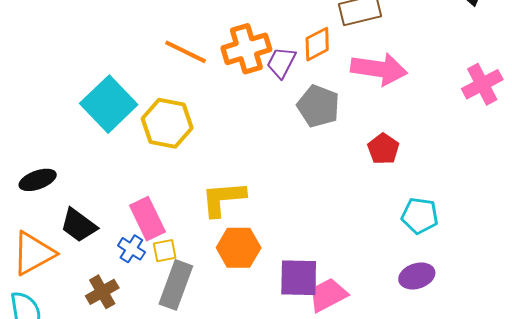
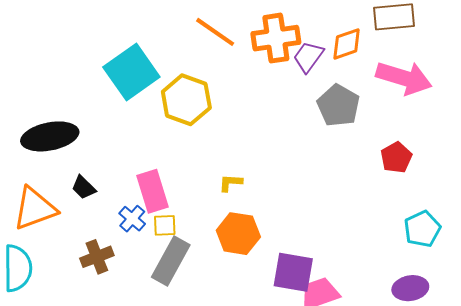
black ellipse: (38, 180) -> (50, 136), size x1.5
yellow L-shape: (223, 199) -> (231, 183), size x0.5
cyan pentagon: (420, 216) -> (422, 229), turned 30
black trapezoid: (79, 225) -> (84, 187), size x0.7

